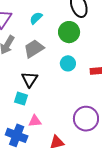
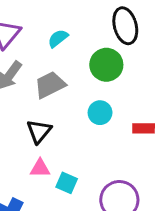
cyan square: (21, 99) -> (67, 183), moved
pink triangle: (35, 121) -> (40, 168), moved

